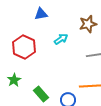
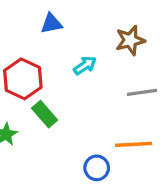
green rectangle: (41, 94) -> (45, 114), moved

